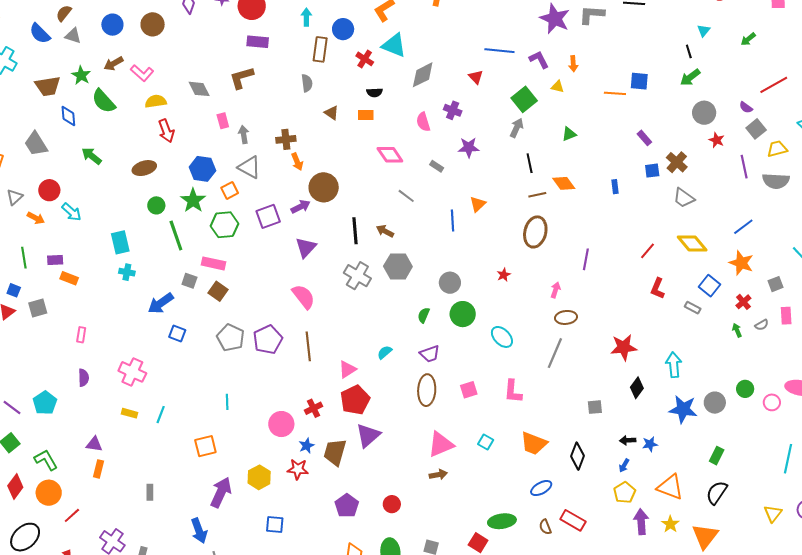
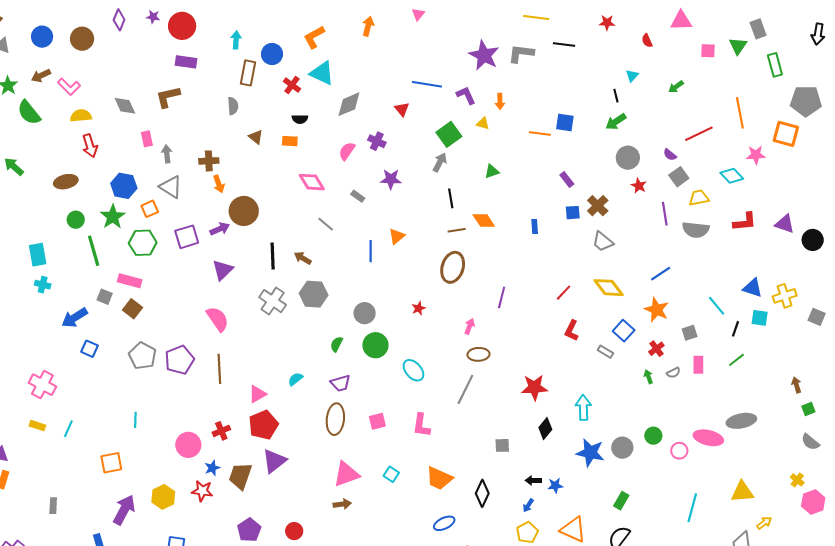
pink semicircle: (423, 122) -> (347, 151), turned 48

